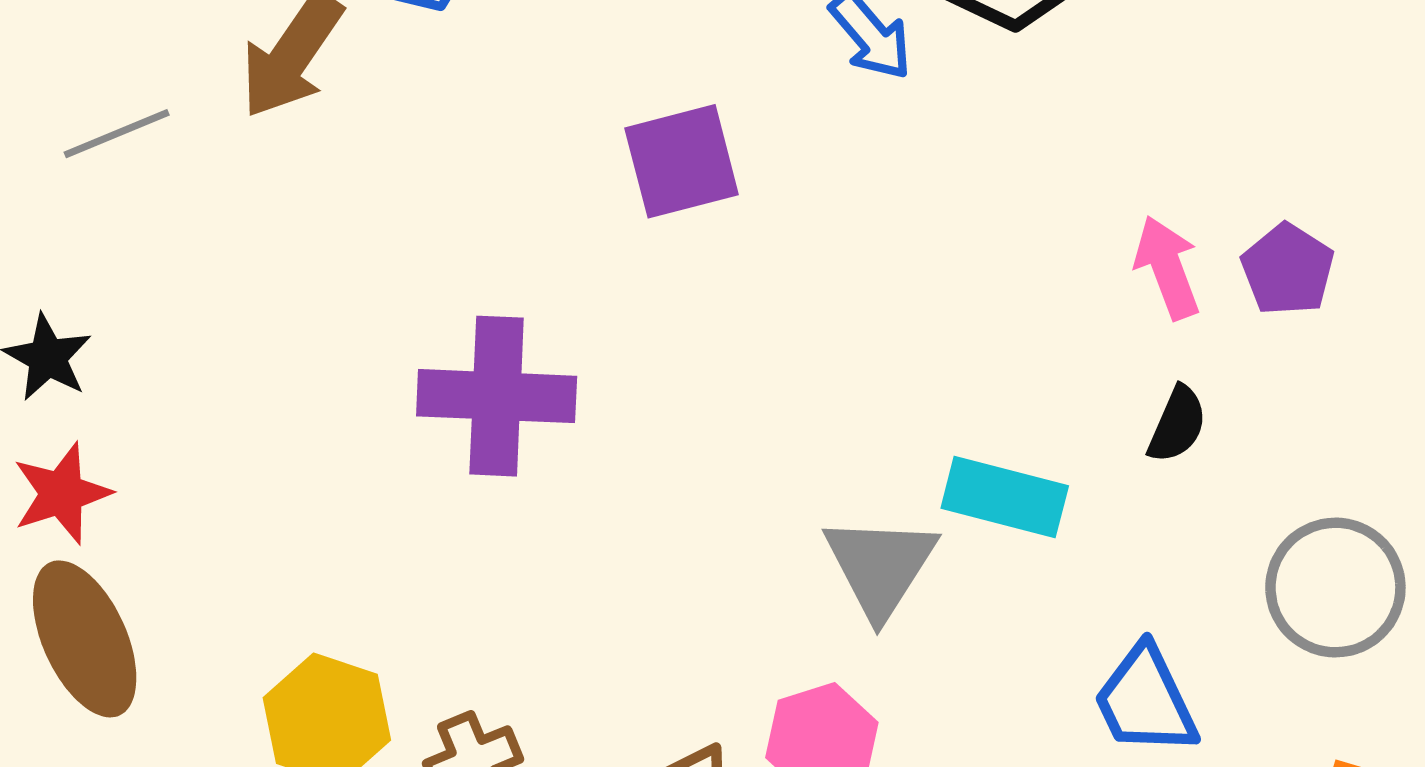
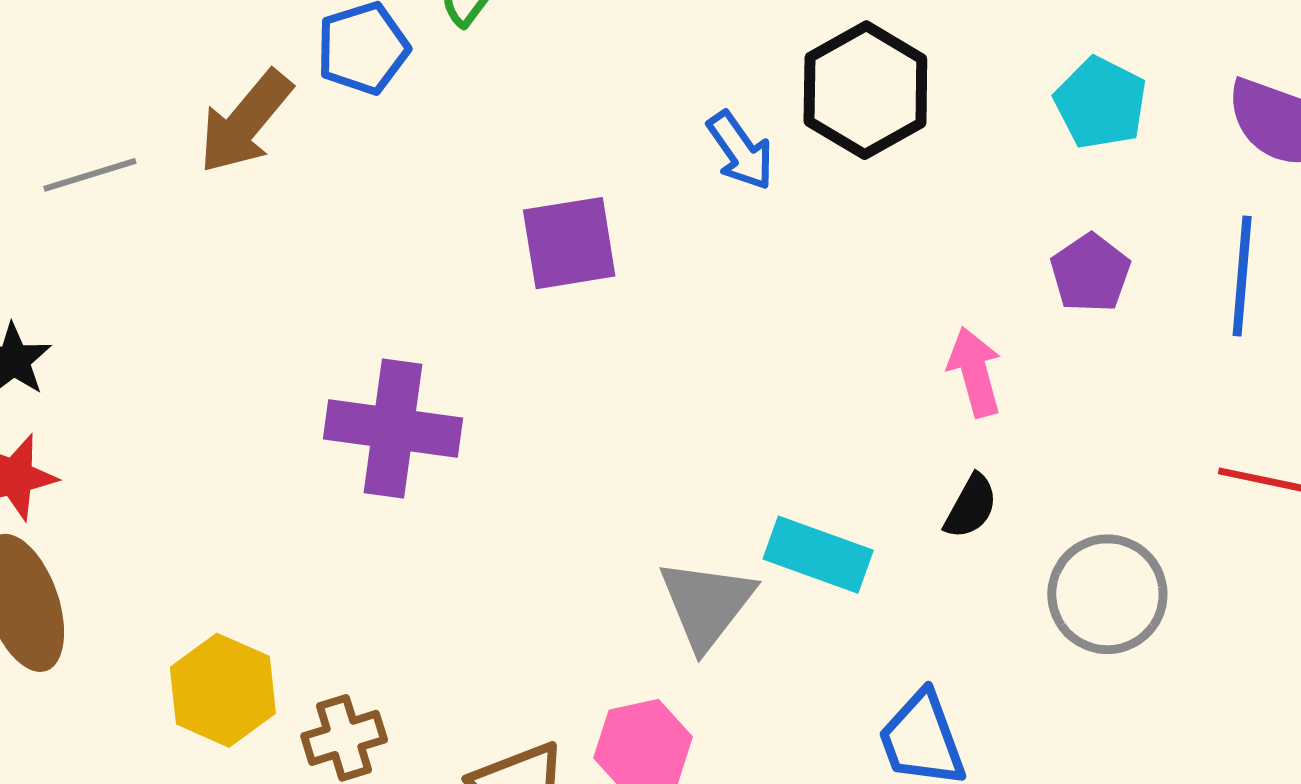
purple pentagon: (1288, 270) -> (1090, 273), moved
gray circle: (1335, 588) -> (1107, 594), moved

